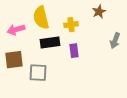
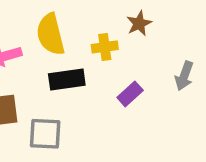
brown star: (99, 12) -> (139, 23), moved
purple rectangle: (74, 51) -> (130, 94), moved, turned 56

